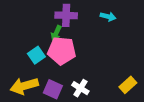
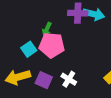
purple cross: (66, 15) -> (78, 13), moved
cyan arrow: (108, 17) -> (94, 14), size x1.5

